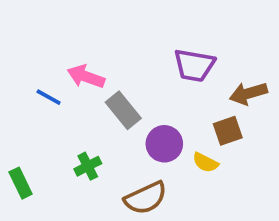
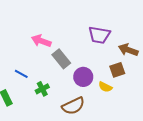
brown arrow: (248, 93) -> (128, 50), turned 36
blue line: (49, 97) -> (21, 74), moved

